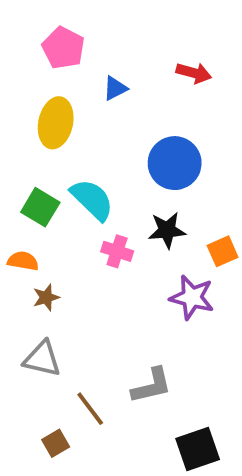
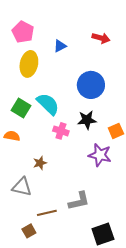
pink pentagon: (63, 48) -> (23, 32), moved
brown star: (46, 297) -> (40, 163), moved
brown line: (90, 409) -> (47, 213), turned -66

